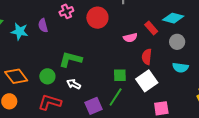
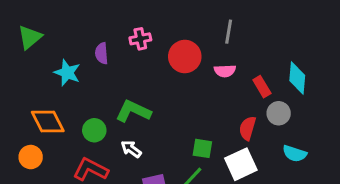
cyan diamond: (173, 18) -> (297, 78), turned 70
cyan star: (20, 31) -> (67, 73), moved
pink semicircle: (130, 38) -> (225, 71), moved
gray circle: (177, 42) -> (279, 113), moved

